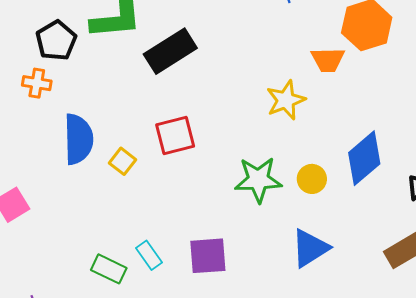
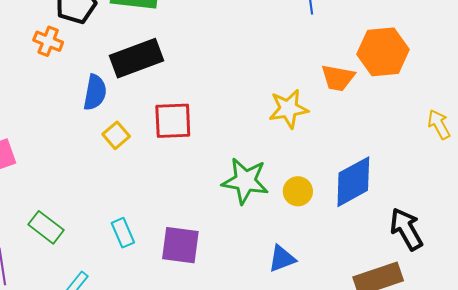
black rectangle: (170, 51) -> (137, 58), moved
blue semicircle: (78, 139) -> (95, 92), moved, size x0.7
blue triangle: (310, 248) -> (282, 259), size x0.7
green rectangle: (109, 269) -> (46, 227), moved

